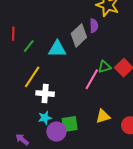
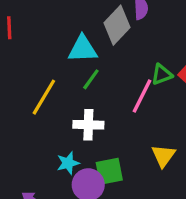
green line: (29, 46) -> (91, 79), moved
white cross: (45, 94) -> (88, 125), moved
yellow triangle: (103, 116) -> (163, 156), turned -35

